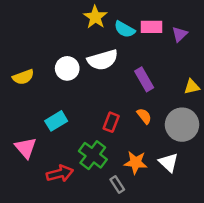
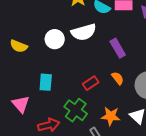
yellow semicircle: (23, 77) -> (19, 46), turned 42
cyan rectangle: (56, 121) -> (46, 82), turned -54
red rectangle: (111, 122) -> (91, 83), turned 35

